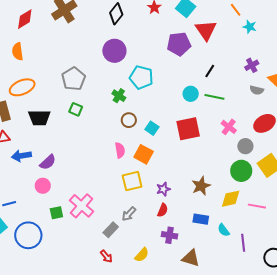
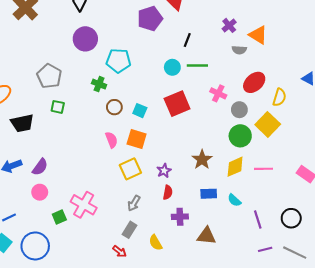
gray rectangle: (111, 230) -> (129, 230), moved
purple line: (243, 243) -> (258, 220), moved
yellow semicircle: (142, 255) -> (156, 243), turned 119

